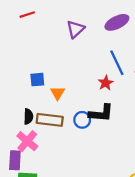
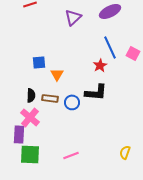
brown rectangle: (50, 120) -> (50, 98), size x0.7
blue circle: (82, 120) -> (72, 102), moved

